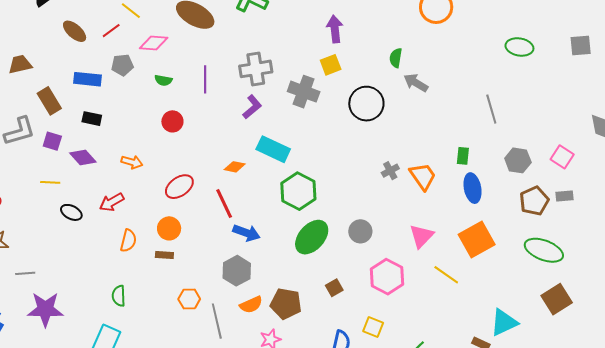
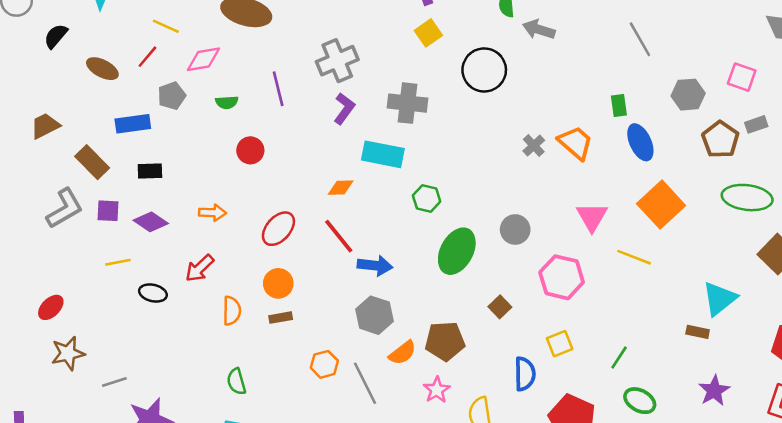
gray cross: (304, 92) -> (408, 103), moved
green hexagon: (298, 191) -> (427, 198), size x0.6
yellow square: (373, 327) -> (560, 344), turned -30

